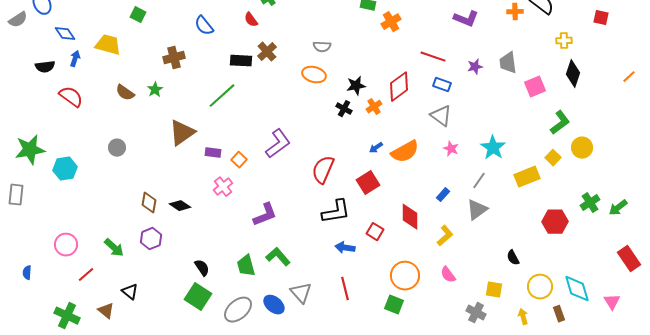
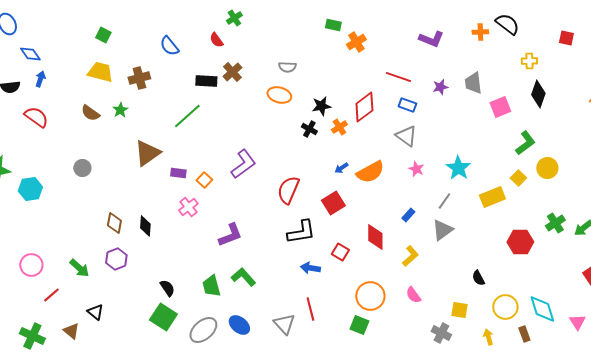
yellow trapezoid: (108, 45) -> (100, 72), moved
black diamond: (180, 206) -> (145, 226), turned 60
gray triangle: (301, 293) -> (284, 324), moved

